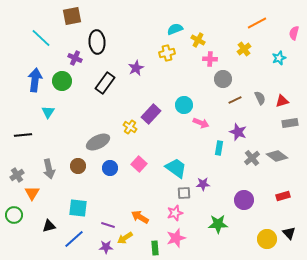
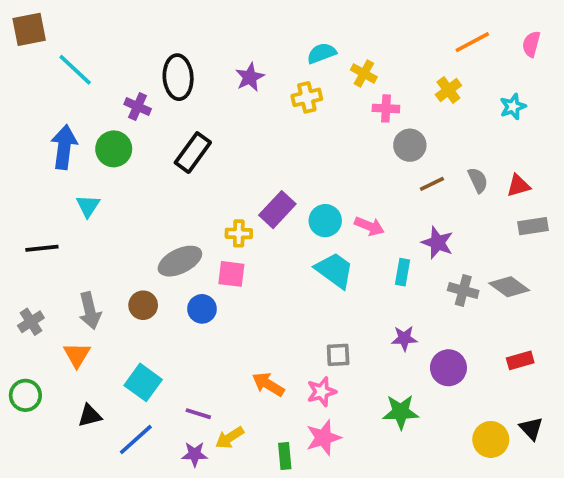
brown square: (72, 16) -> (29, 29), moved
pink semicircle: (294, 33) -> (531, 44), moved
purple star: (136, 68) -> (250, 77), moved
cyan circle: (184, 105) -> (325, 221), moved
yellow cross: (130, 127) -> (239, 233), turned -32
gray cross: (252, 158) -> (463, 291), turned -35
pink square: (139, 164) -> (231, 274), moved, turned -35
cyan trapezoid: (176, 168) -> (334, 270), moved
purple star: (203, 184) -> (404, 338), moved
orange triangle: (32, 193) -> (77, 355), moved
cyan square: (78, 208) -> (143, 382), turned 30
orange arrow: (140, 217) -> (268, 384), moved

